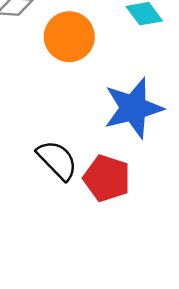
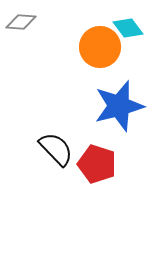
orange circle: (69, 37) -> (100, 47), moved

